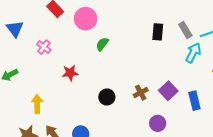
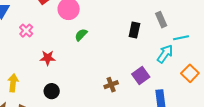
gray rectangle: (185, 30) -> (161, 20), moved
purple square: (168, 91) -> (141, 75), moved
black circle: (107, 97) -> (52, 91), moved

